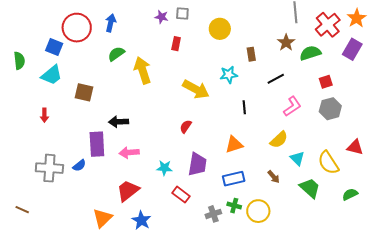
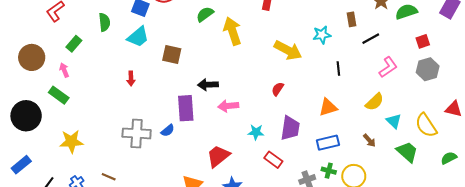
brown rectangle: (251, 54) -> (351, 19), moved
pink arrow: (129, 153) -> (228, 106), moved

